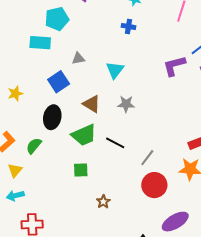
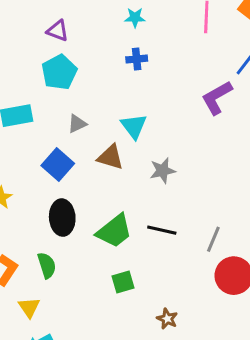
cyan pentagon: (57, 19) -> (59, 72), moved
brown triangle: (92, 104) -> (110, 157), moved
green semicircle: (34, 146) -> (47, 265), turned 138

